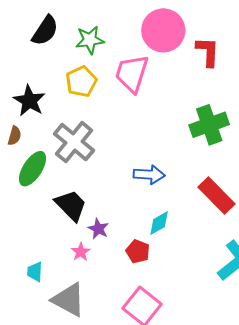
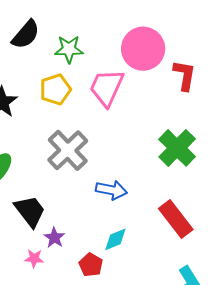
green cross: (209, 125) -> (177, 148), turned -33
gray cross: (74, 142) -> (68, 150), moved
pink star: (81, 252) -> (34, 258), turned 30

